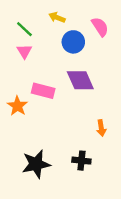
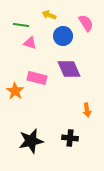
green line: (24, 29) -> (21, 25), turned -35
pink triangle: (24, 51) -> (30, 43), moved, turned -40

